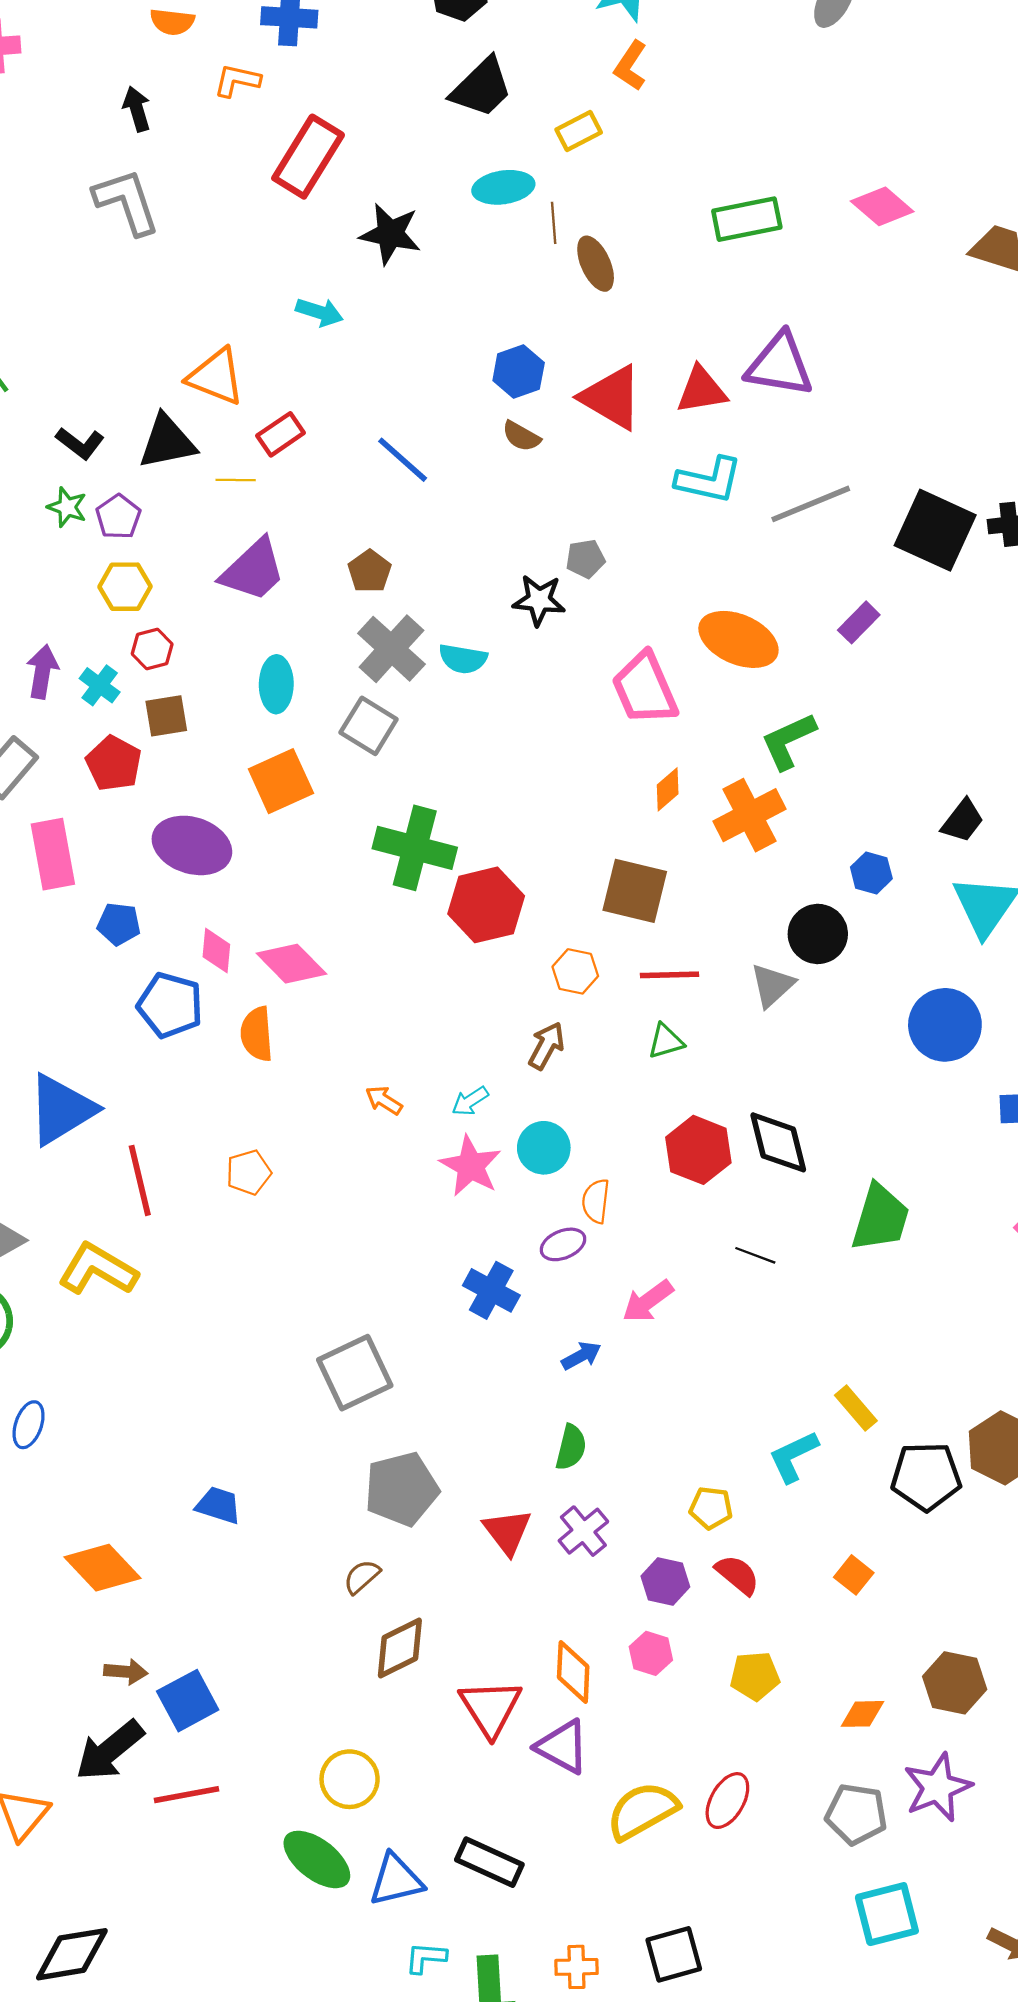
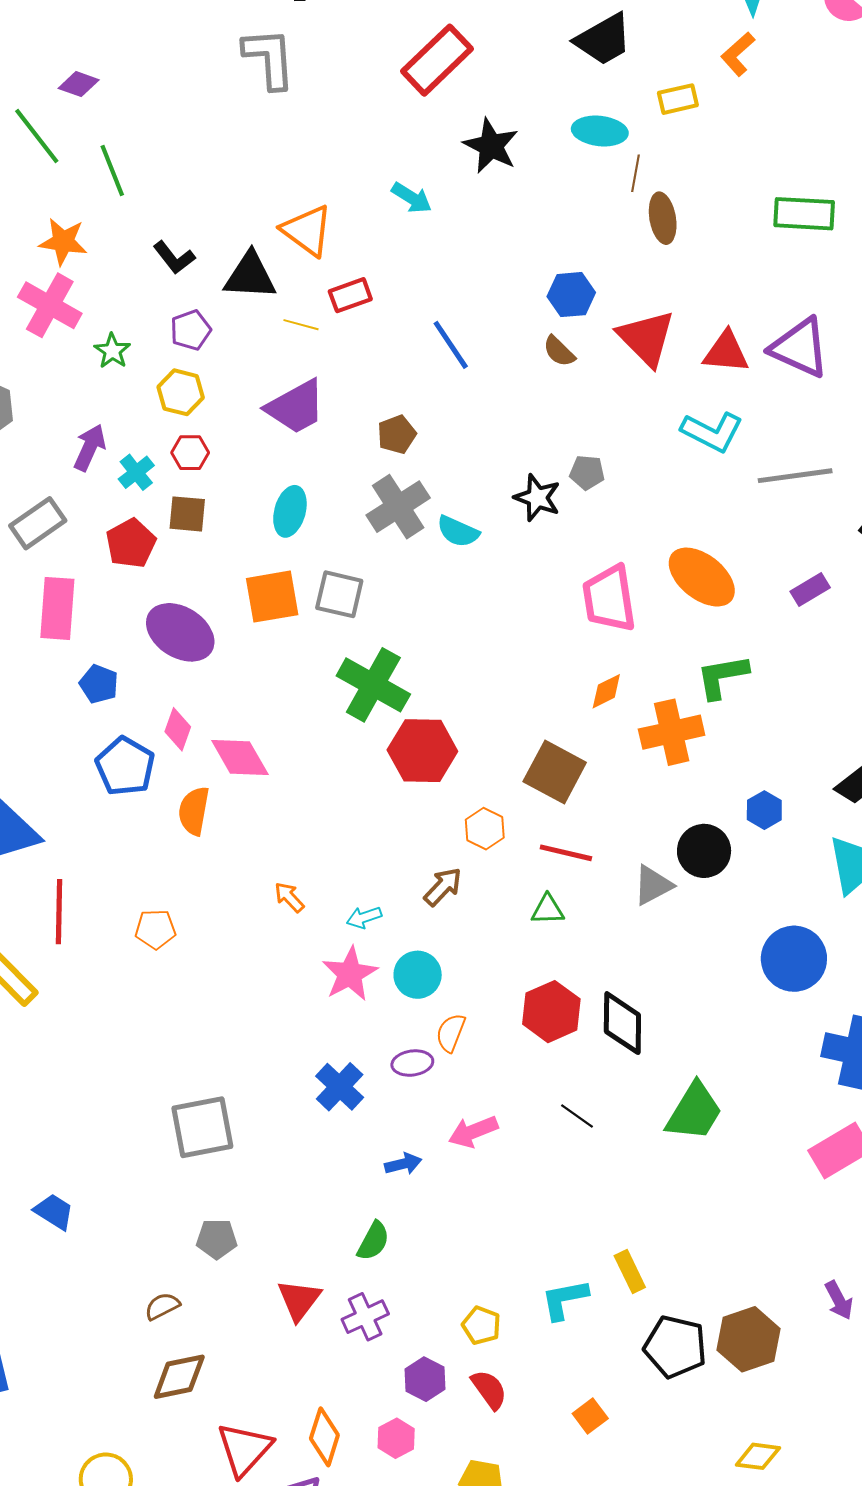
green star: (67, 507) -> (112, 351), moved
gray square: (369, 726) -> (339, 594), moved, turned -33
gray pentagon: (402, 1489) -> (217, 1239), size x0.6

